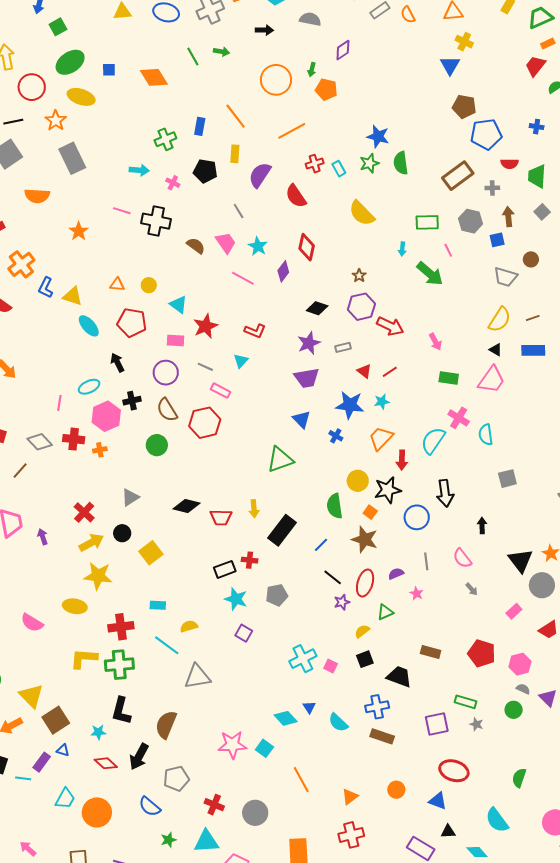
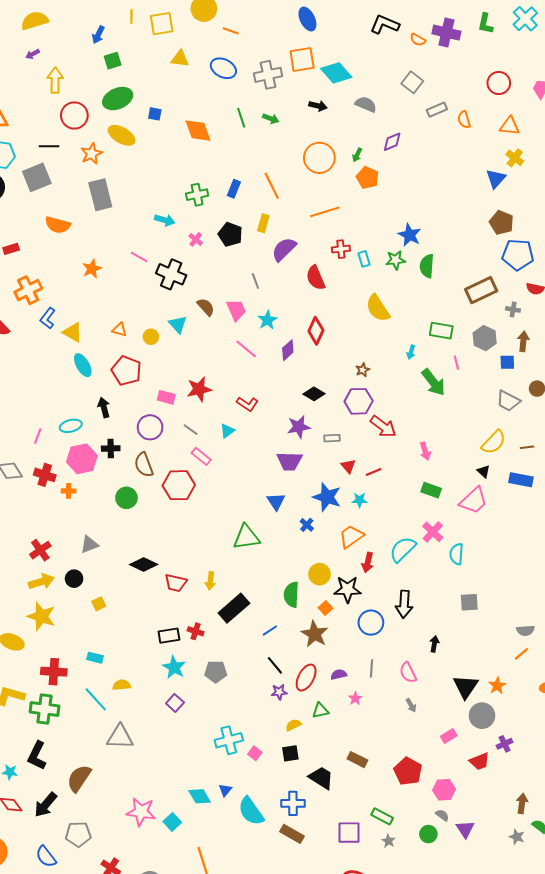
cyan triangle: (178, 304) -> (178, 324), moved
yellow square: (151, 553) -> (99, 604), size x0.6
cyan semicircle: (338, 723) -> (251, 811), size x1.4

